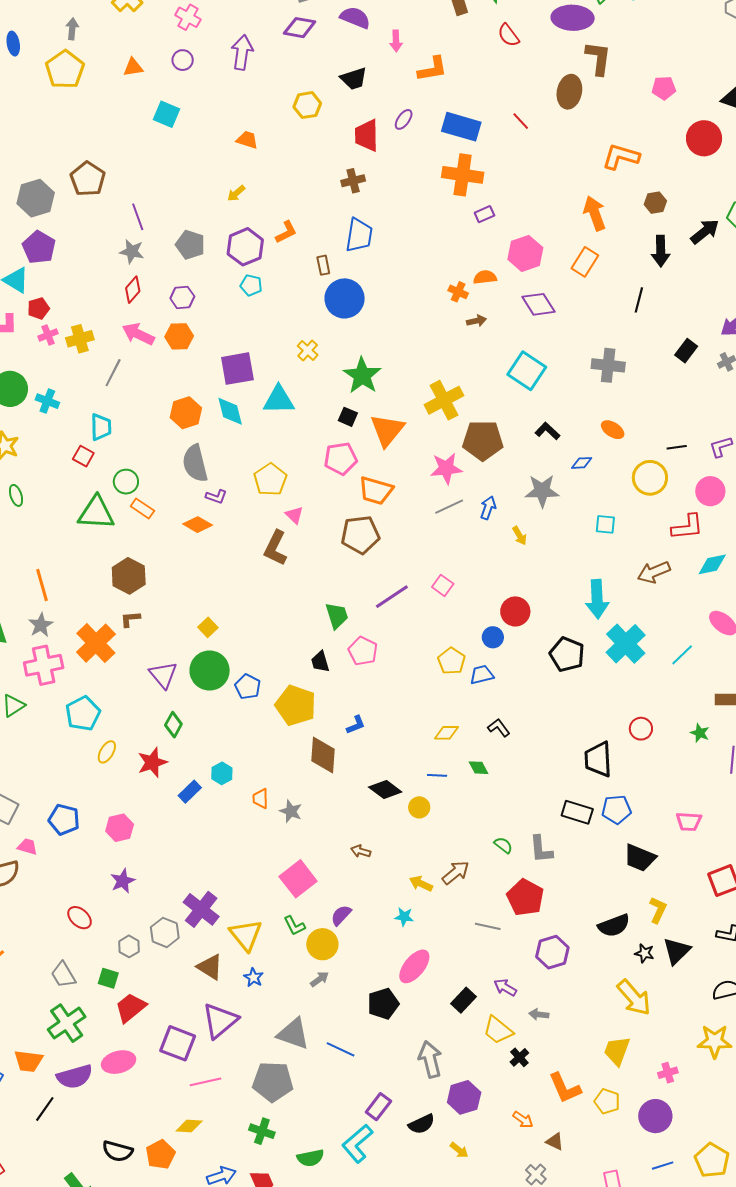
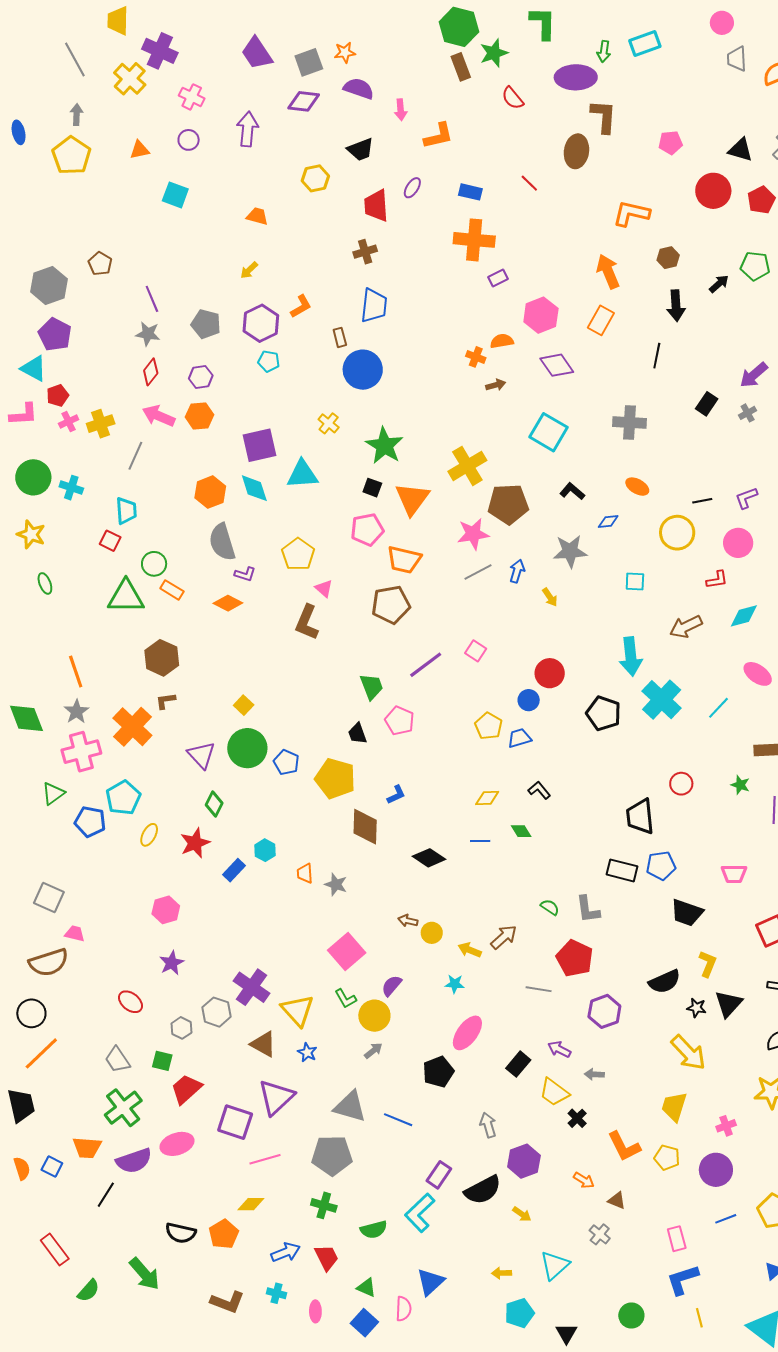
blue rectangle: (461, 127) -> (470, 192), size x0.6
brown pentagon: (88, 179) -> (100, 264), size x0.7
black arrow: (705, 231) -> (719, 284), size x0.7
red L-shape: (687, 527) -> (717, 580), size x0.7
yellow circle: (419, 807) -> (432, 933), moved
blue pentagon: (64, 820) -> (90, 822), moved
gray arrow: (430, 1059) -> (488, 1125), size x0.7
black semicircle: (422, 1124) -> (483, 1190), size x1.4

